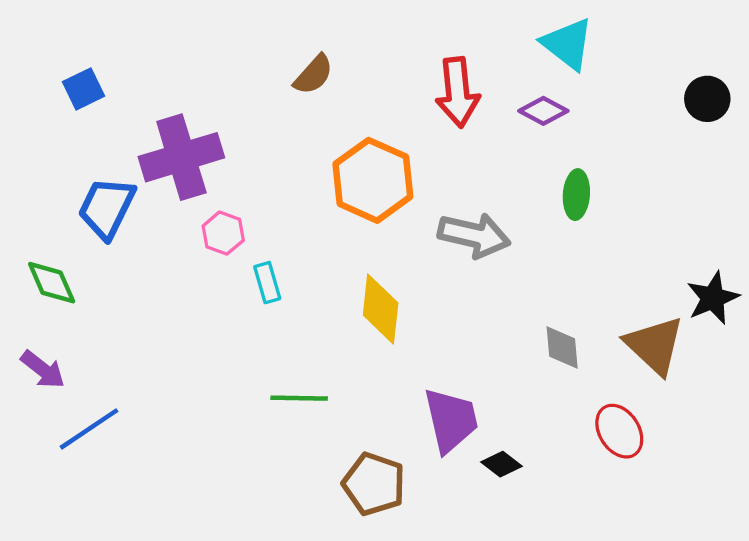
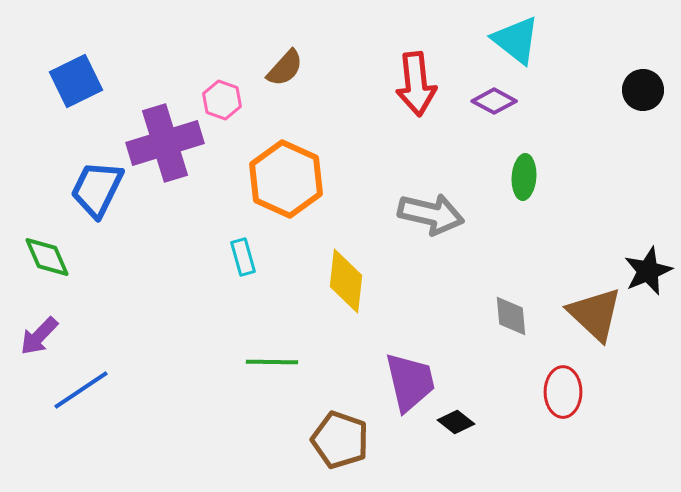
blue square: (83, 89) -> (76, 81), size x1.4
orange hexagon: (373, 180) -> (286, 179), moved
pink hexagon: (223, 233) -> (222, 100), moved
purple arrow: (43, 370) -> (39, 336), turned 96
red ellipse: (619, 431) -> (563, 392), turned 33

